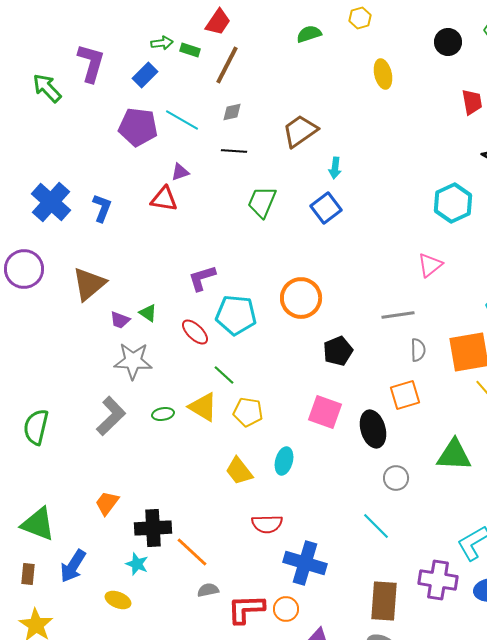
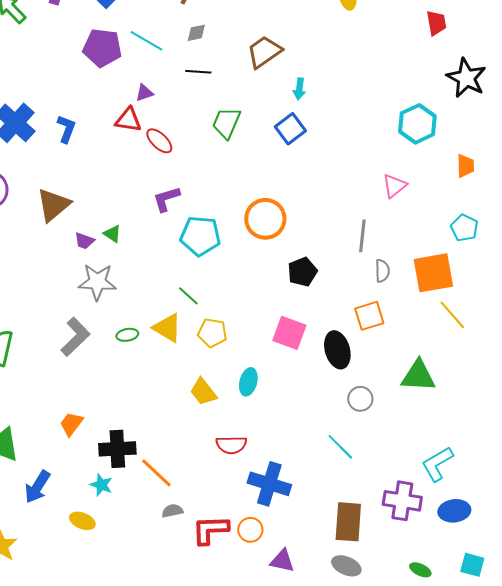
gray line: (398, 315) -> (362, 236), turned -76
red ellipse: (195, 332) -> (159, 141), moved

